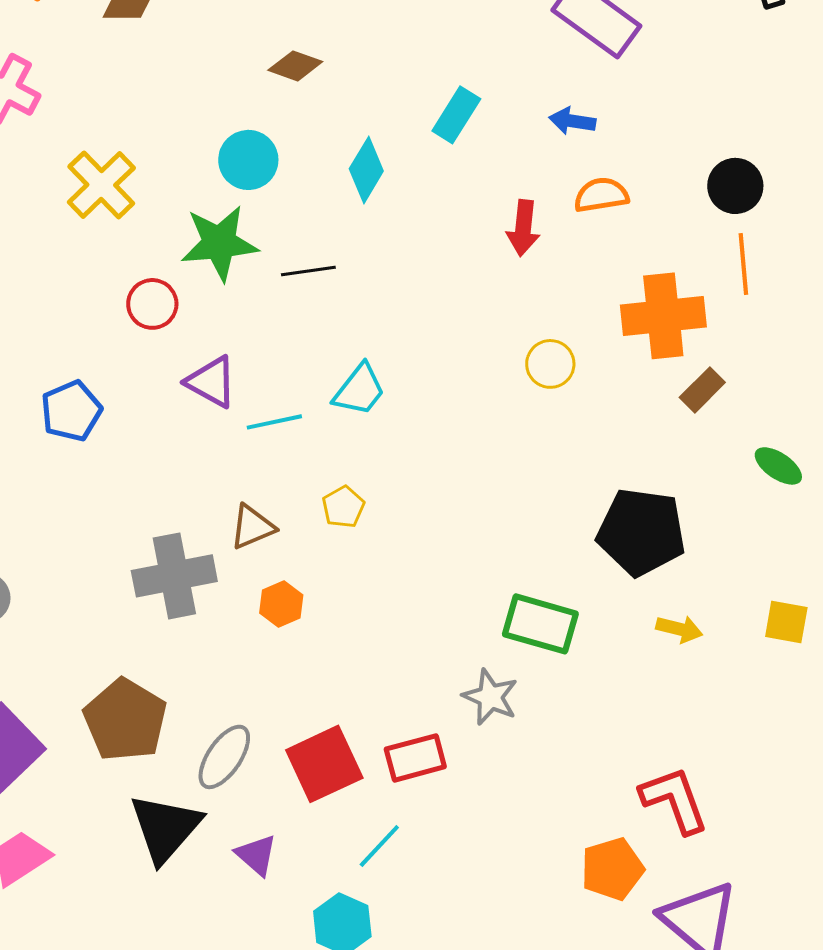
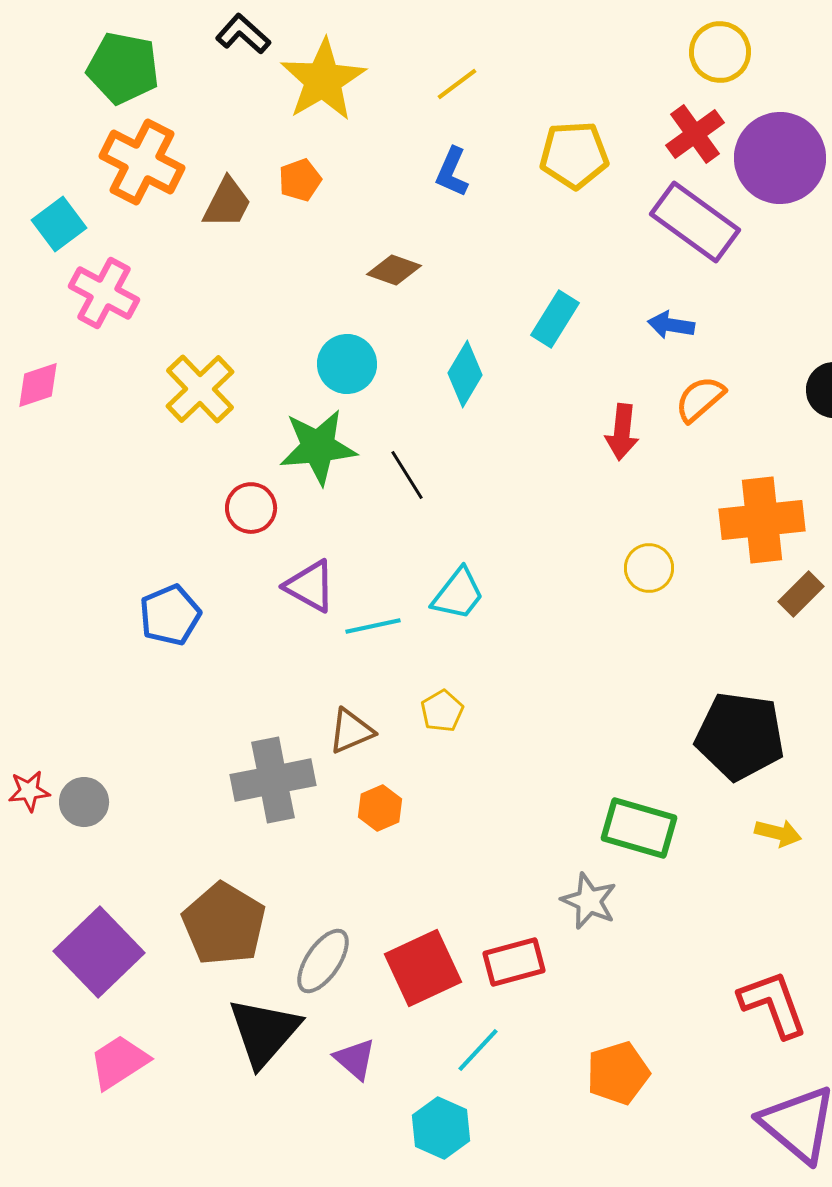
orange semicircle: (601, 195) -> (700, 399), turned -32
black line: (308, 271) -> (407, 475), turned 66
orange pentagon: (612, 869) -> (618, 1073), moved

